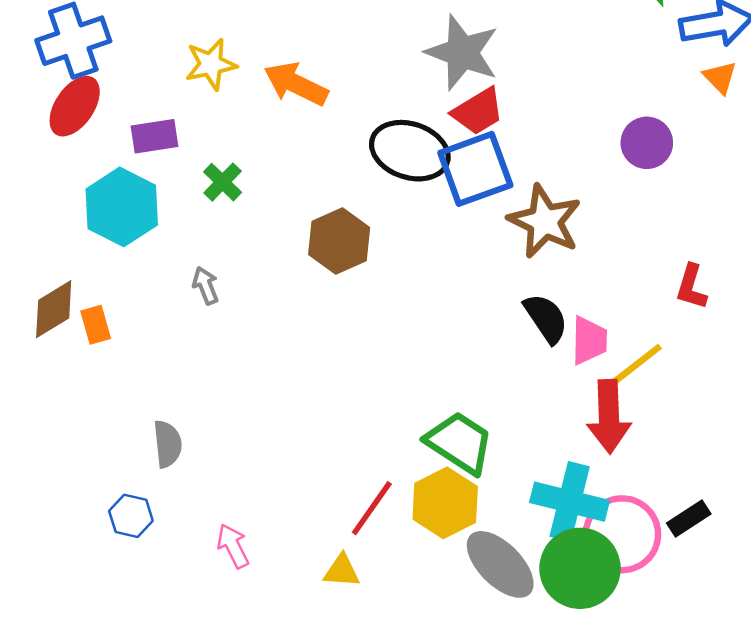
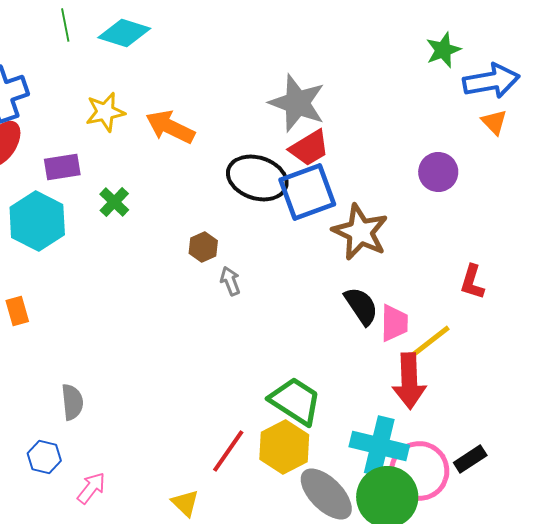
brown hexagon: (339, 241) -> (203, 247), size x0.6
gray arrow: (206, 286) -> (230, 281), moved
pink arrow: (233, 546) -> (91, 488), moved, turned 64
yellow triangle: (342, 571) -> (185, 503), moved, turned 40

